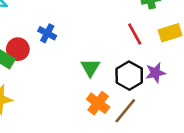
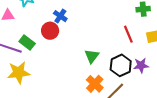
blue cross: (47, 33) -> (60, 16), moved
red circle: (18, 49) -> (50, 31), moved

